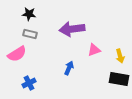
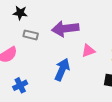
gray rectangle: (30, 34) -> (31, 35), moved
blue arrow: (69, 68) -> (62, 70), size x1.5

